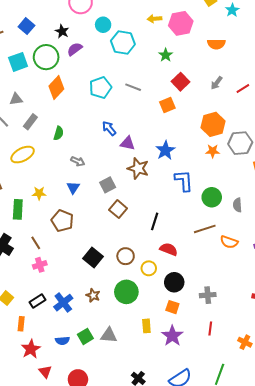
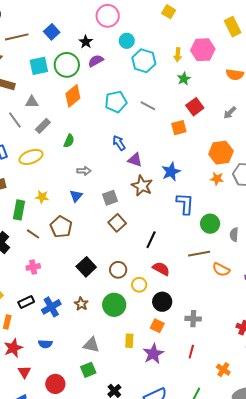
yellow arrow: (154, 19) -> (178, 55), moved, turned -88
gray arrow: (78, 161) -> (84, 171), turned -32
brown line: (36, 243) -> (33, 234), moved, turned -32
green square: (85, 336) -> (88, 370), moved

